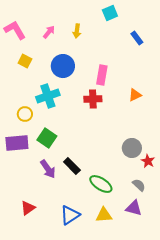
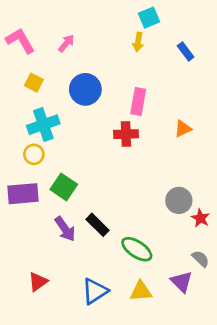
yellow arrow: (77, 31) -> (138, 42), moved
cyan cross: (48, 96) -> (43, 125), moved
gray semicircle: (139, 185) -> (200, 259), moved
purple triangle: (134, 208) -> (182, 282), turned 30

